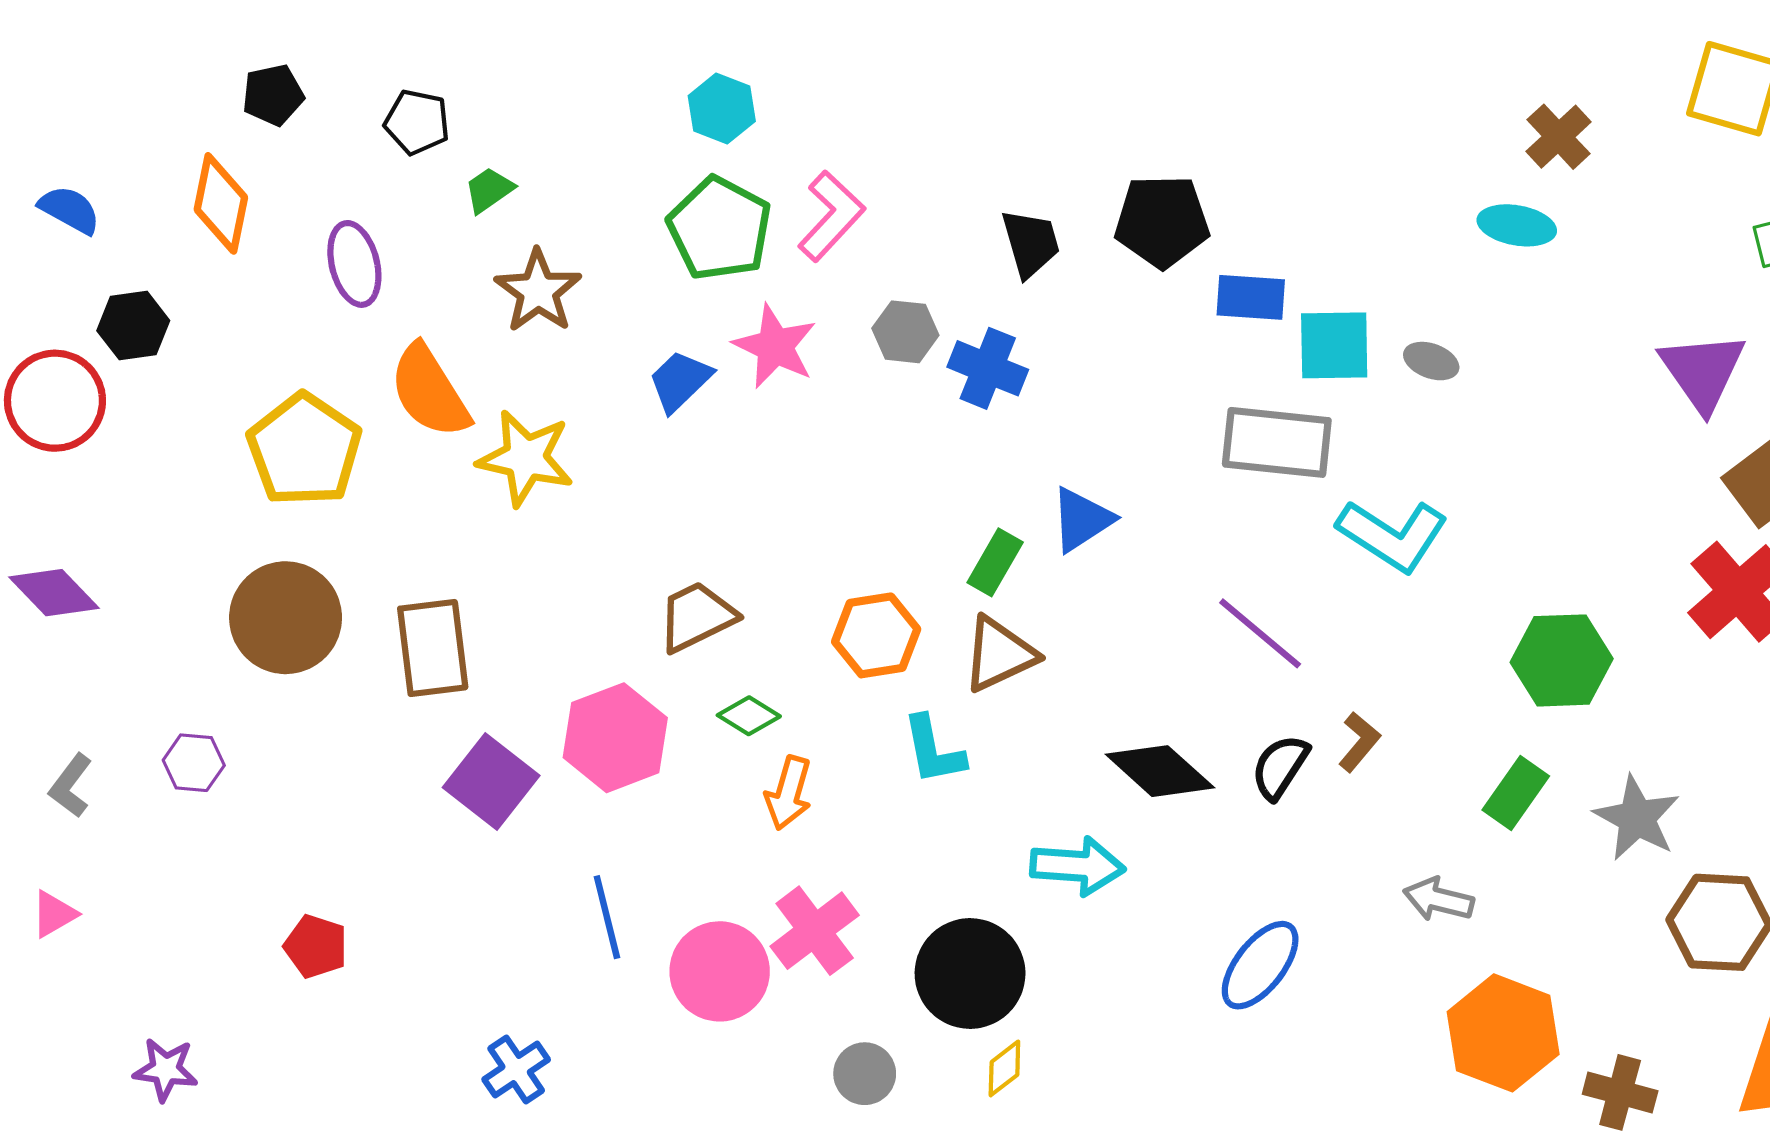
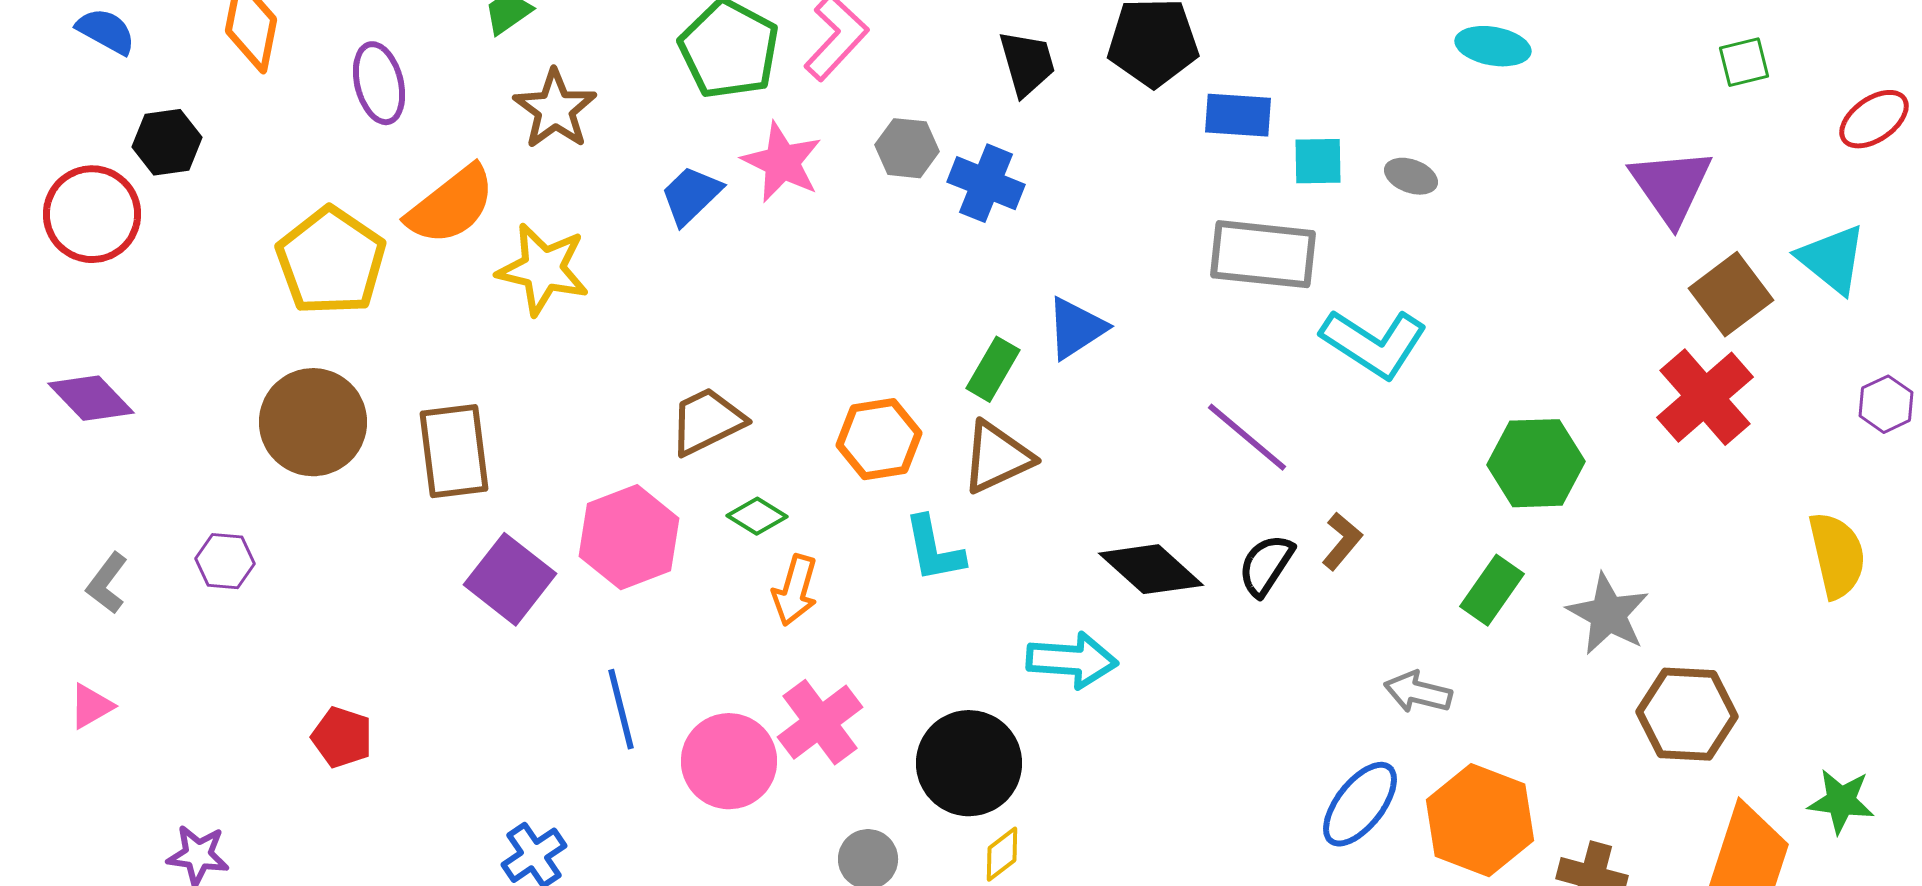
cyan square: (1334, 345) -> (1318, 161), size x0.7
orange semicircle: (430, 391) -> (451, 205), turned -96
blue ellipse: (1260, 965) -> (1360, 804), moved

